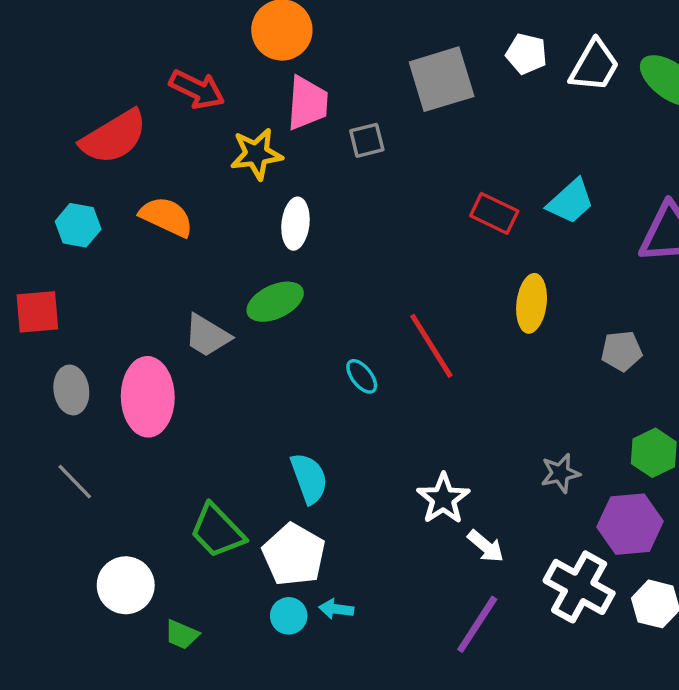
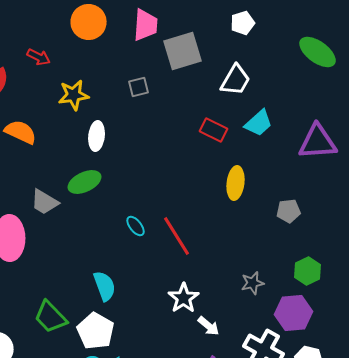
white pentagon: (526, 54) -> (243, 23), moved, turned -30
white trapezoid: (594, 66) -> (236, 80), moved
red arrow: (197, 89) -> (39, 57), size x0.7
pink trapezoid: (307, 103) -> (146, 25), moved
red line: (431, 346) -> (177, 236), moved

